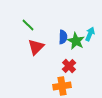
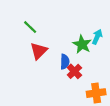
blue semicircle: (63, 37) -> (65, 62), moved
orange cross: (62, 86) -> (96, 93), moved

